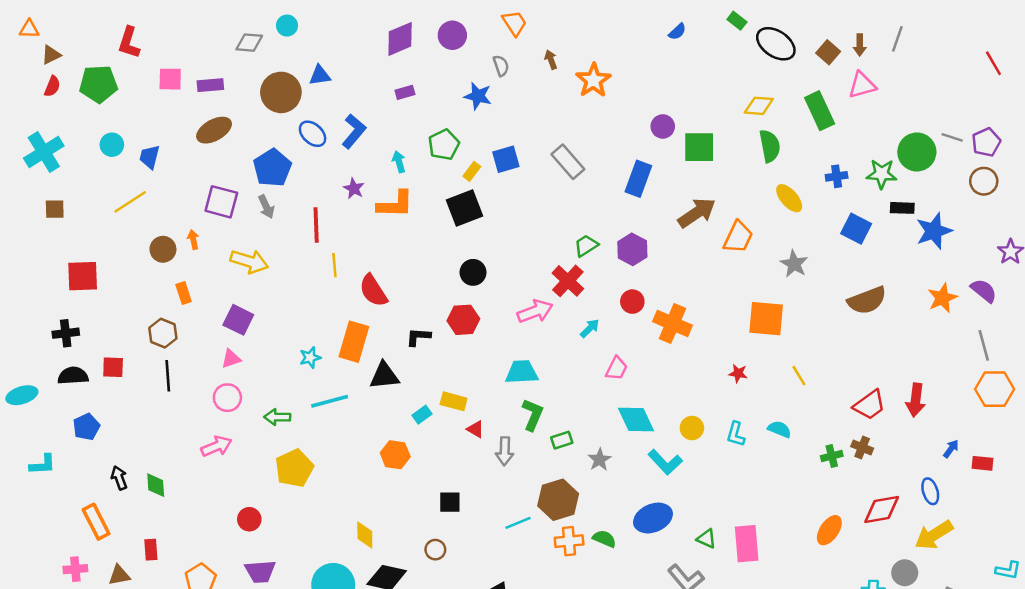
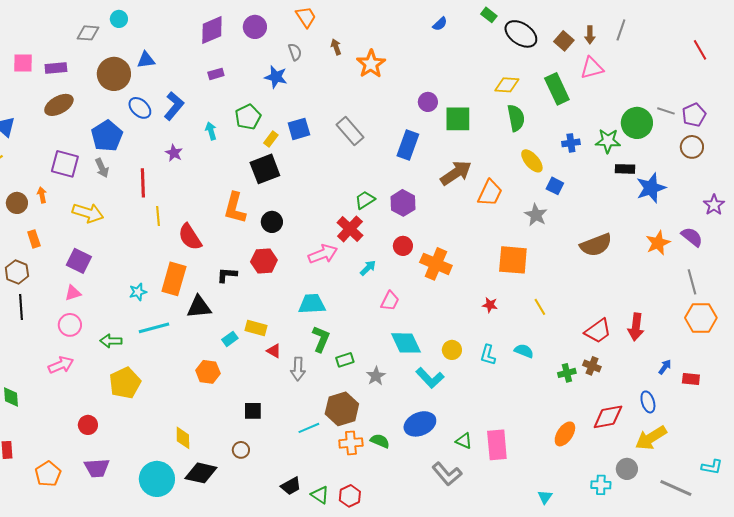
orange L-shape: (395, 204) -> (235, 208), moved, turned 104
blue square: (856, 229) -> (555, 186), moved, size x0.7

